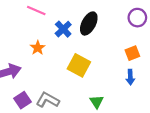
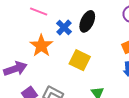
orange star: (38, 48) -> (41, 46), size x1.6

